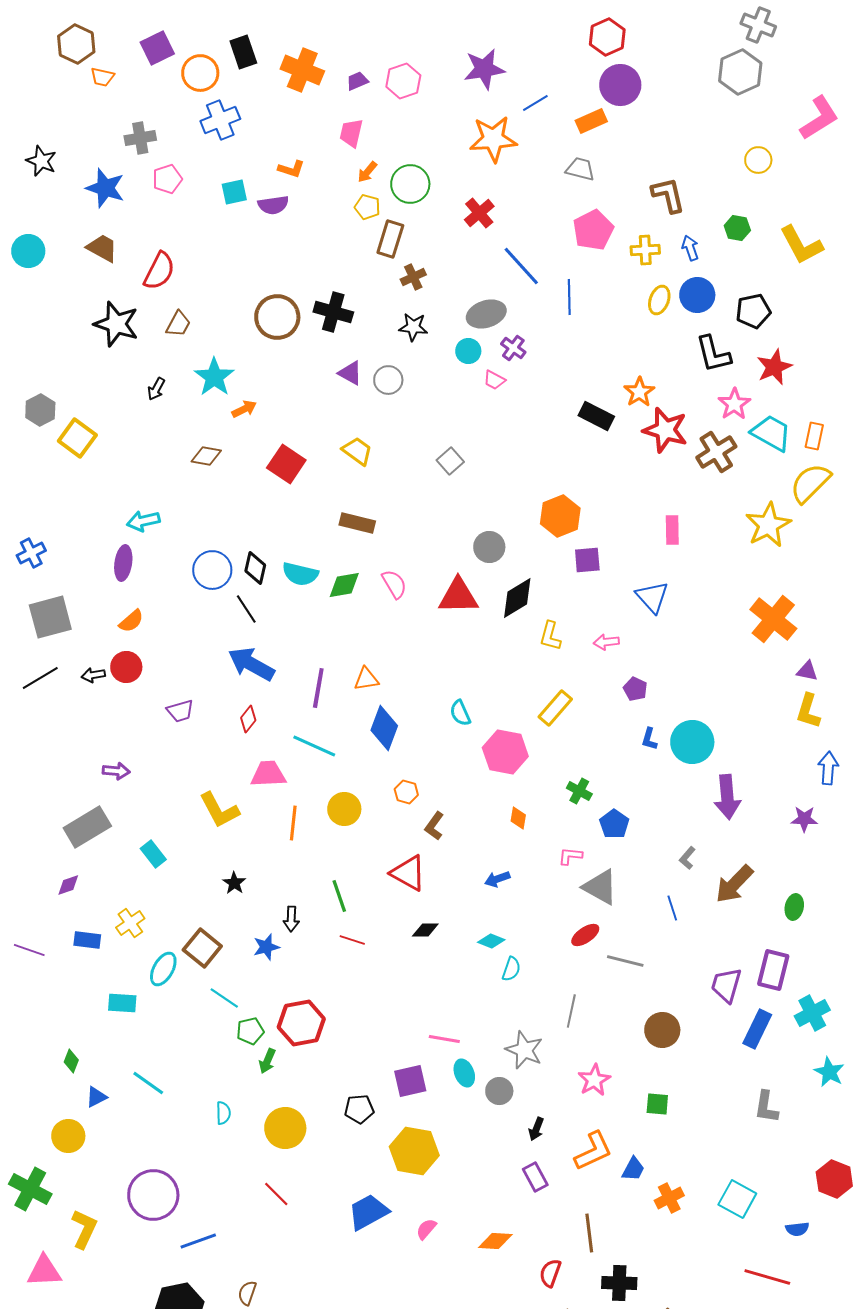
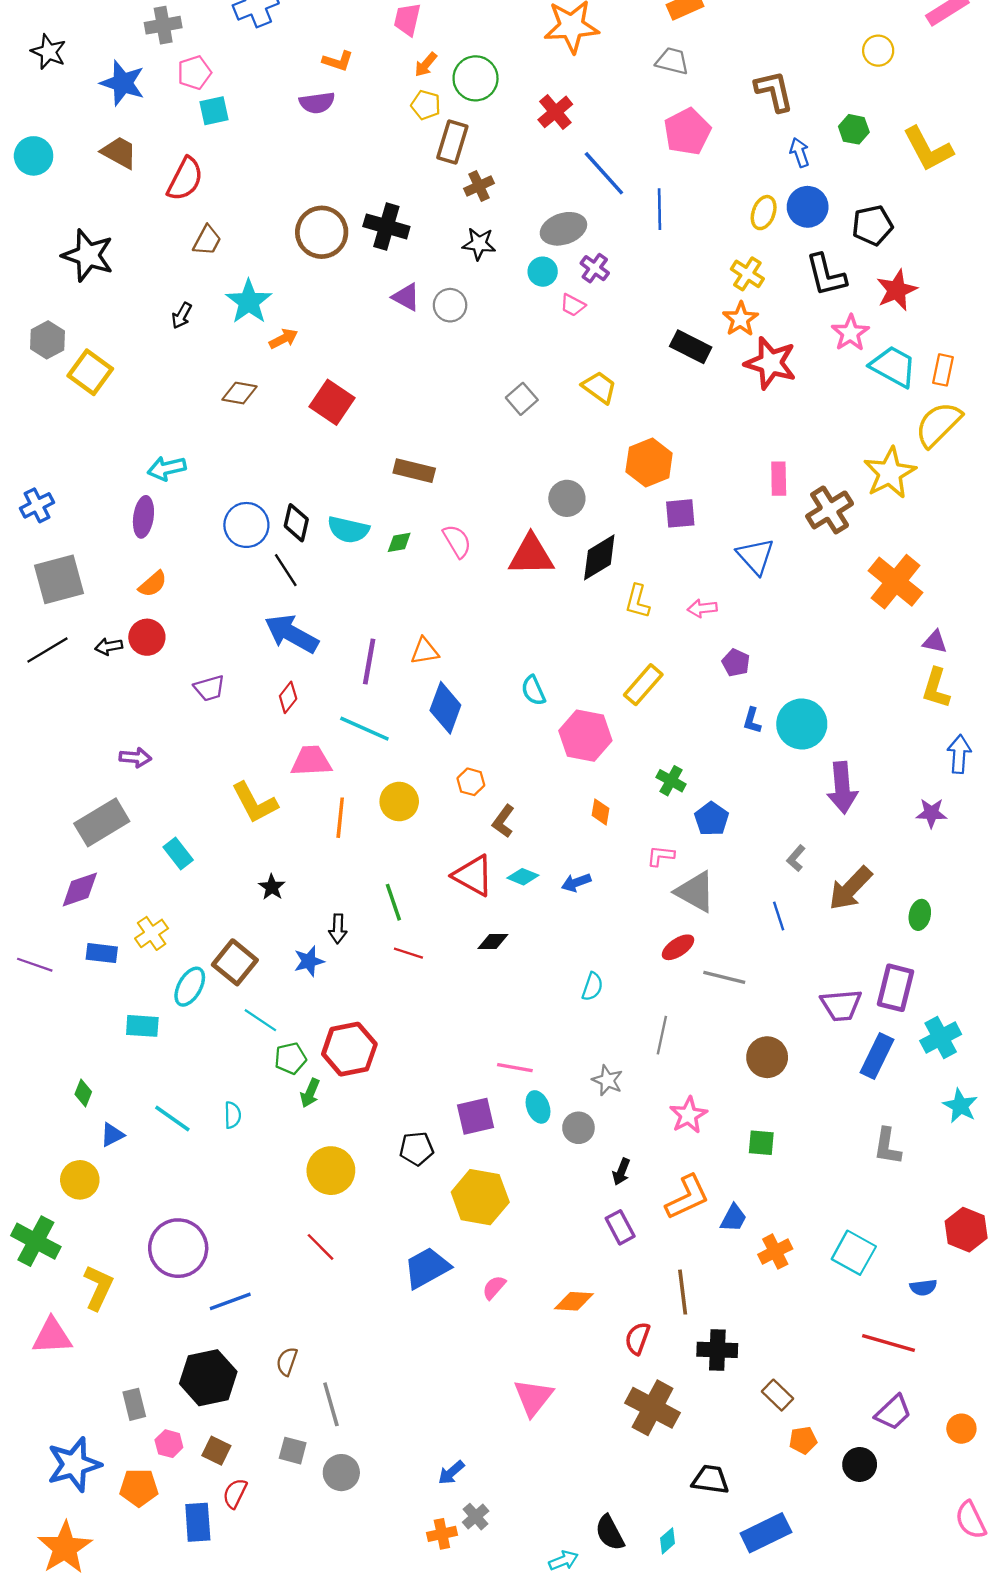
cyan square: (234, 192) -> (214, 111), moved
yellow cross: (645, 250) -> (747, 274), moved, turned 36
black star: (116, 324) -> (88, 255), moved
yellow trapezoid: (357, 451) -> (599, 387), moved
brown cross: (716, 452) -> (830, 510), moved
green diamond: (344, 585) -> (399, 542), size x0.7
purple diamond: (68, 885) -> (80, 889), size x1.5
cyan diamond: (491, 941) -> (523, 877), moved
purple trapezoid: (726, 985) -> (841, 1005), turned -111
gray star: (524, 1050) -> (607, 1080), size x0.7
cyan semicircle: (223, 1113) -> (233, 1115), moved

